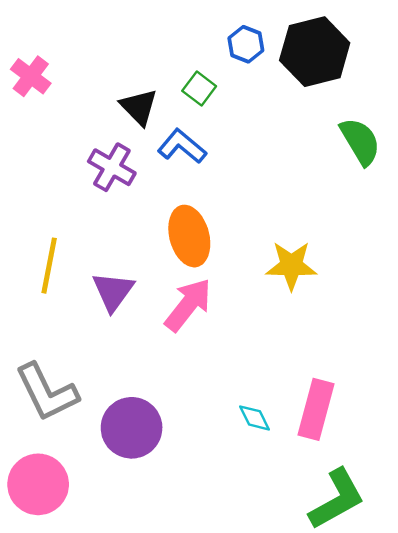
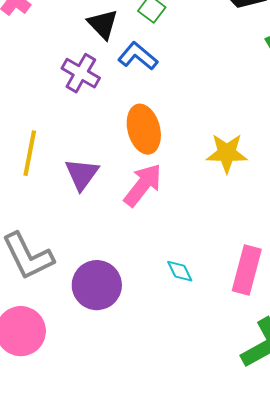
cyan diamond: (254, 418) -> (180, 271), moved

